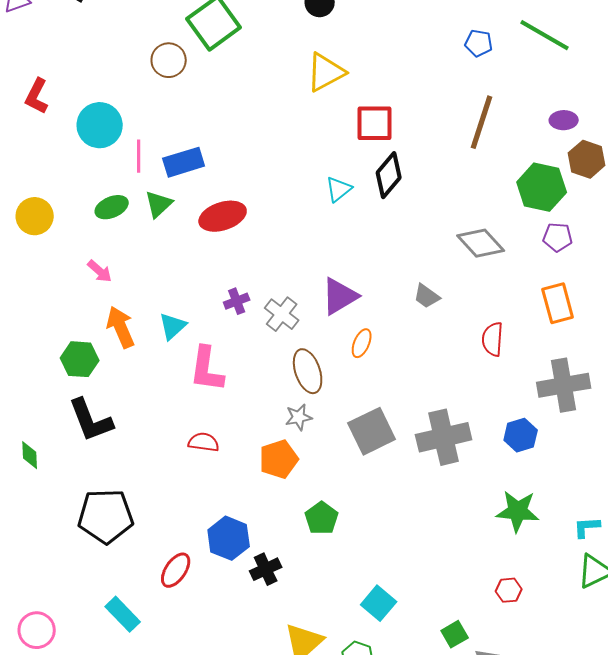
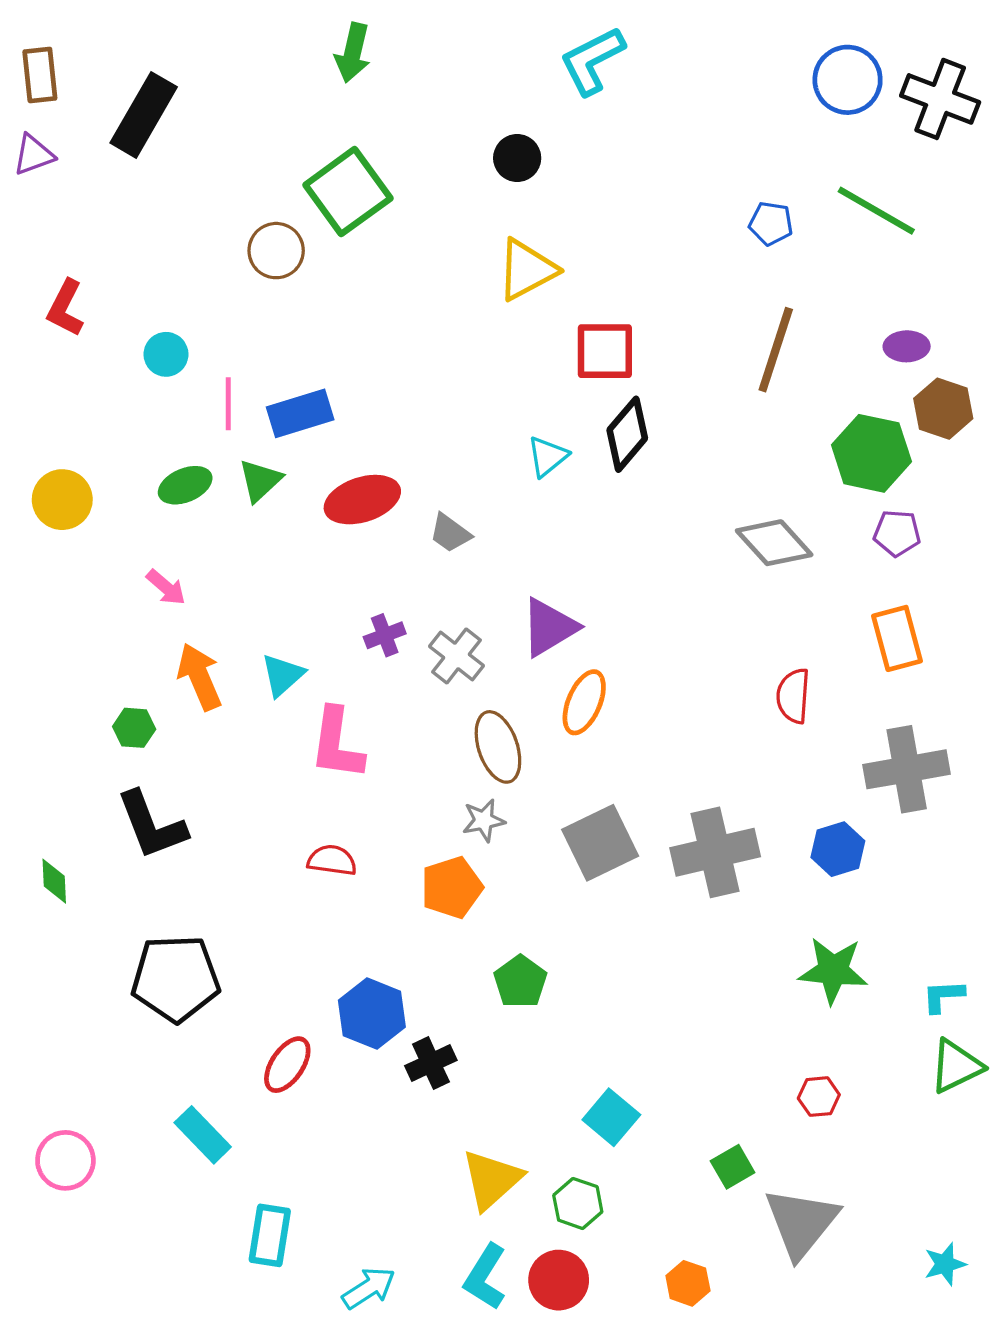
cyan circle: (100, 125) -> (166, 354), size x0.6
gray trapezoid: (427, 296) -> (450, 533), moved
orange ellipse: (362, 343) -> (584, 702), size x1.4
green hexagon: (80, 359) -> (134, 728), size x0.7

